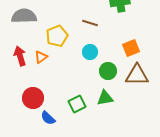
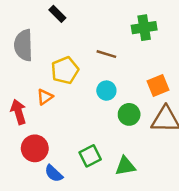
gray semicircle: (24, 16) -> (23, 45), turned -90
red arrow: (20, 56) -> (18, 112), moved
green triangle: (105, 98) -> (125, 166), moved

